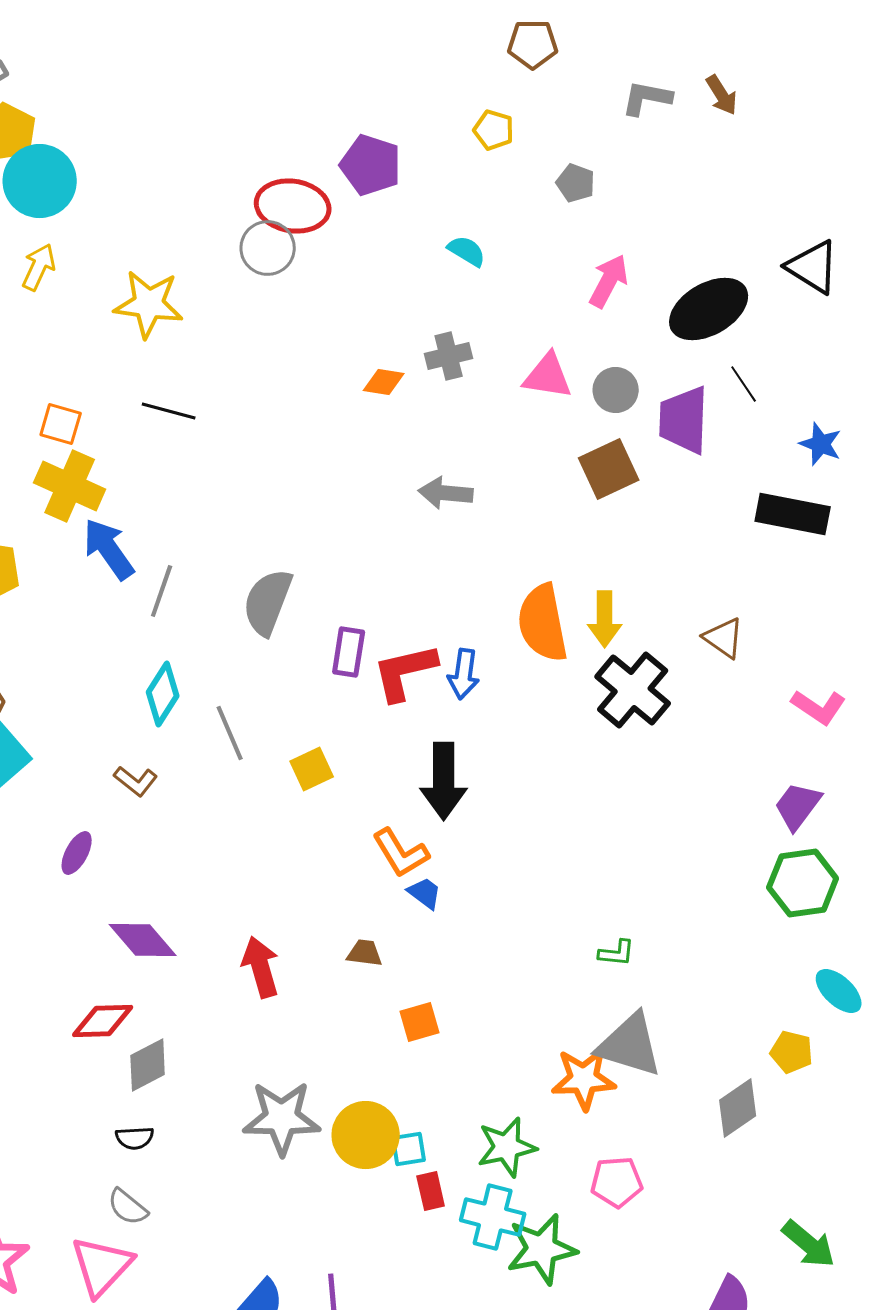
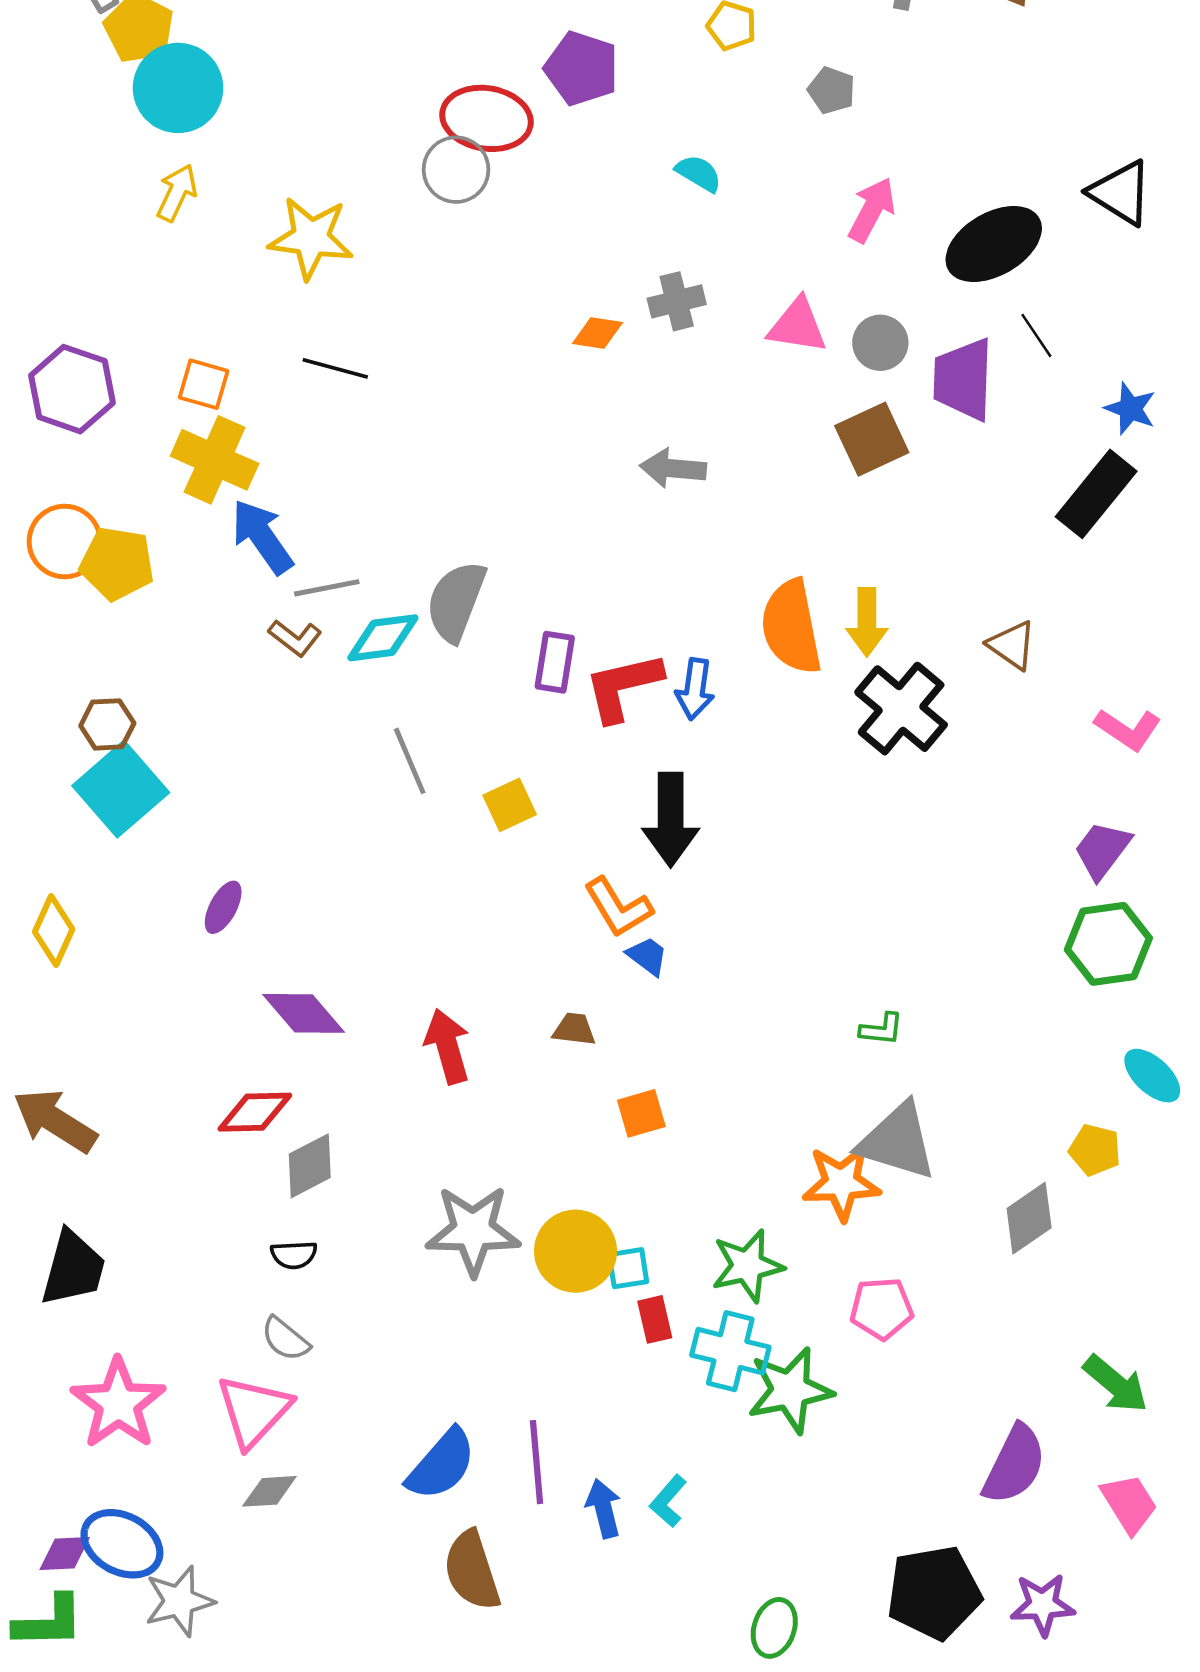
black rectangle: (793, 514) -> (1096, 494), turned -62
gray line: (162, 591) -> (327, 588), turned 60
cyan diamond: (163, 694) -> (383, 638), moved, turned 50
brown L-shape: (136, 781) -> (295, 638), moved

